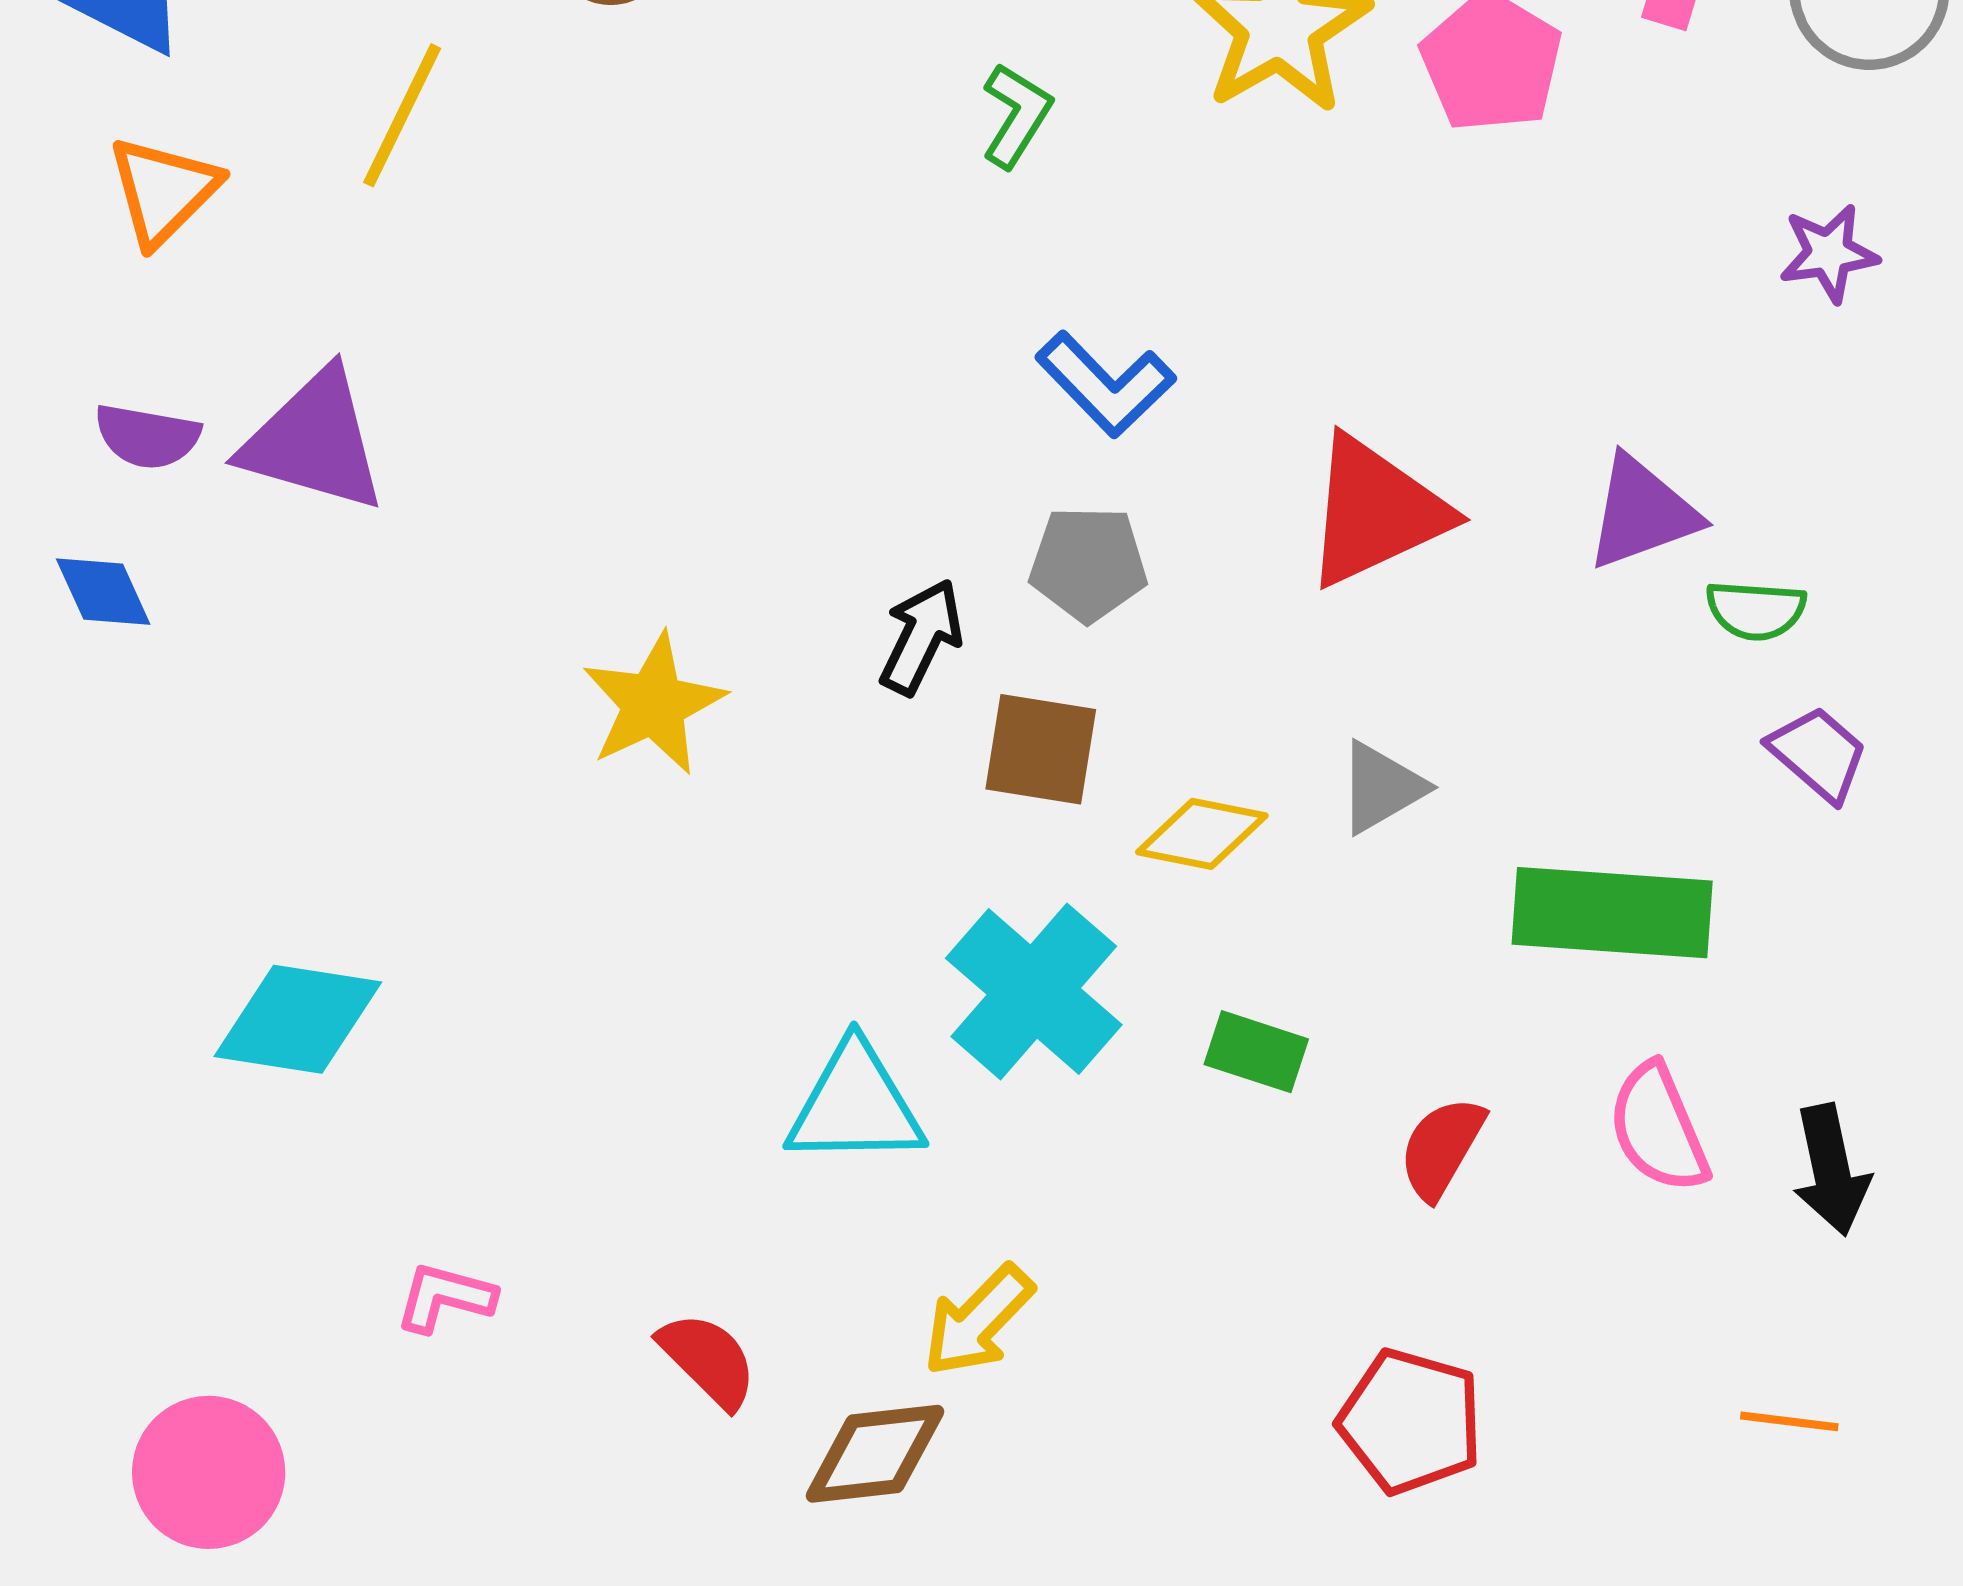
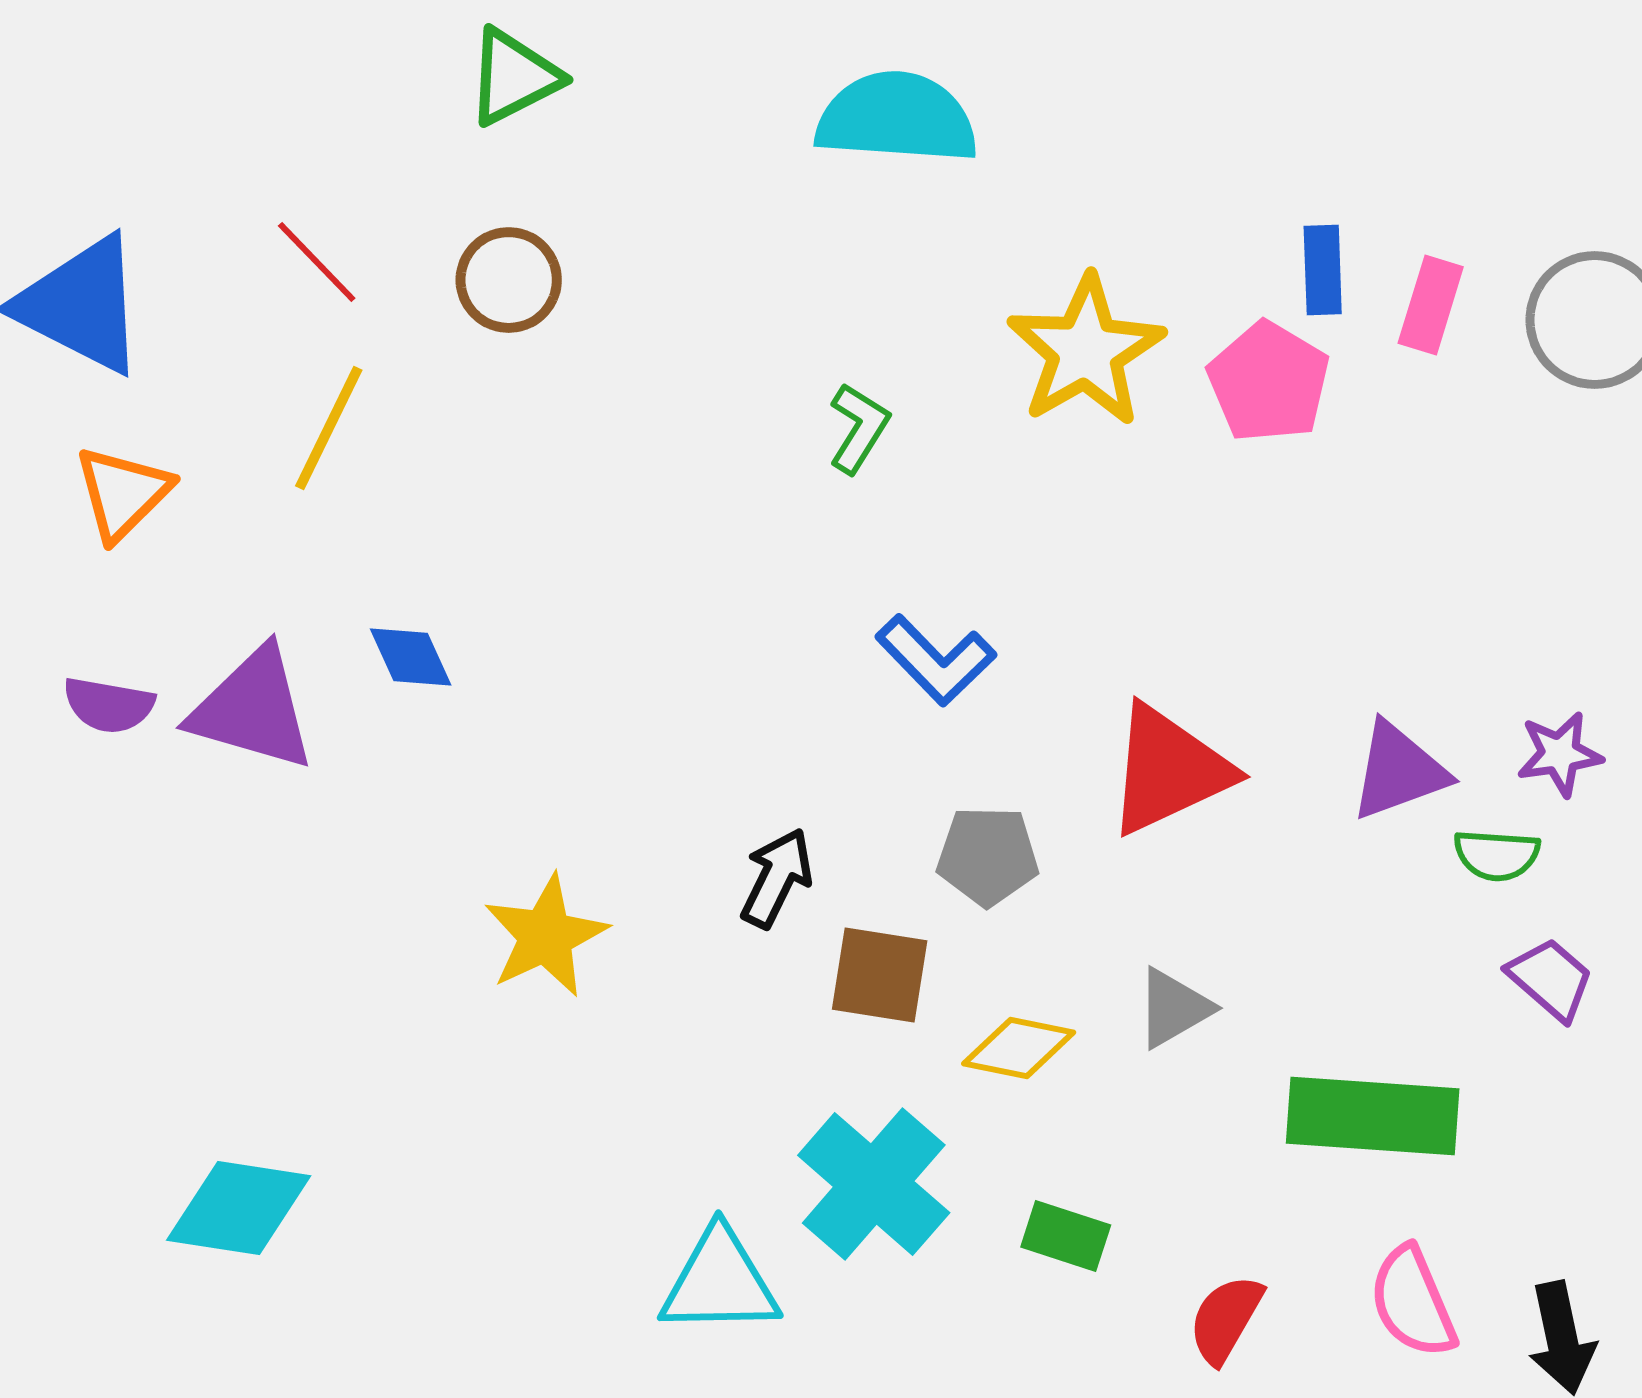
purple star: (1829, 253) -> (1560, 754), moved
gray pentagon: (1088, 564) -> (988, 856), moved
blue diamond: (103, 592) -> (411, 657), moved

